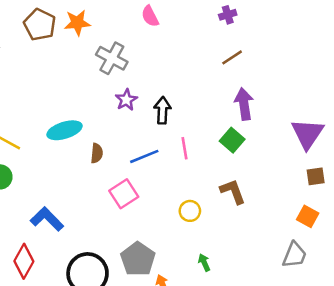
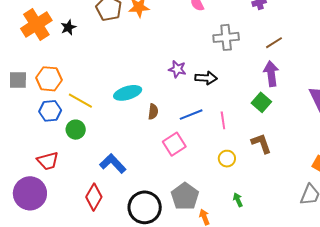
brown line: (232, 57) -> (274, 43), moved
gray cross: (112, 58) -> (226, 37), moved, turned -35
purple star: (126, 100) -> (177, 69), turned -30
black arrow: (162, 110) -> (206, 78), turned 90
pink line: (184, 148) -> (223, 120), moved

